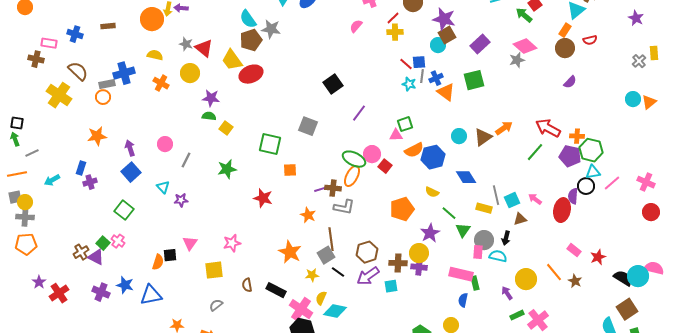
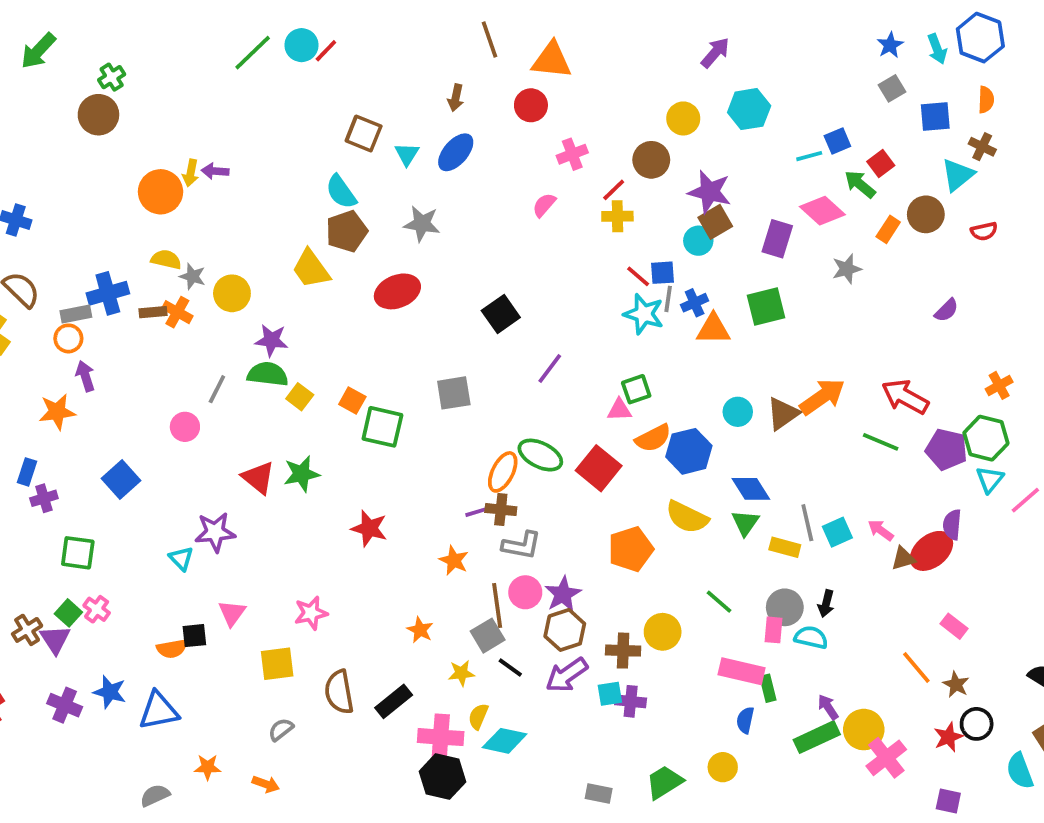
brown rectangle: (108, 26) -> (153, 312), moved
gray star: (271, 29) -> (422, 224), moved
orange rectangle: (565, 30) -> (888, 229), moved
gray star: (186, 44) -> (192, 276), moved
purple rectangle: (480, 44) -> (777, 239), turned -30
pink diamond: (525, 46) -> (822, 211), moved
red triangle: (204, 48) -> (258, 478), moved
brown circle: (565, 48) -> (926, 214), moved
red ellipse: (251, 74) -> (397, 291), moved
cyan star: (409, 84) -> (644, 314), size x1.5
orange triangle: (446, 92) -> (713, 329), turned -36
green semicircle: (209, 116) -> (268, 374), size x1.5
gray square: (308, 126) -> (454, 393), turned -30
orange arrow: (504, 128) -> (822, 397), size x1.4
orange cross: (577, 136) -> (999, 385), moved, turned -32
purple arrow: (130, 148) -> (85, 376), moved
green line: (535, 152) -> (881, 442), turned 72
pink circle: (372, 154) -> (525, 592), moved
gray line: (186, 160) -> (217, 389), moved
red square: (385, 166) -> (599, 468), size x1.6
orange square: (290, 170) -> (352, 401), moved, turned 32
cyan triangle: (593, 172) -> (990, 479), turned -42
orange ellipse: (352, 176) -> (503, 472), moved
black circle: (586, 186) -> (977, 724), moved
cyan triangle: (163, 187) -> (181, 558), moved
yellow semicircle: (432, 192) -> (687, 517), size x1.6
purple star: (181, 200) -> (215, 532), size x1.5
green square: (124, 210) -> (78, 553), moved, turned -30
red ellipse: (562, 210) -> (931, 551), turned 40
green line: (449, 213) -> (719, 602), moved
brown triangle: (520, 219) -> (903, 558), moved
green triangle: (463, 230) -> (745, 523), moved
purple star: (430, 233) -> (563, 594), moved
orange star: (290, 252) -> (420, 630), size x0.6
purple triangle: (96, 257) -> (55, 639), turned 30
red star: (598, 257) -> (948, 737), moved
orange semicircle: (158, 262) -> (172, 649), turned 63
purple cross: (419, 267) -> (631, 701), moved
yellow circle: (526, 279) -> (864, 730), moved
brown semicircle: (247, 285) -> (339, 692), size x1.6
black rectangle: (276, 290) -> (394, 701), turned -66
pink cross: (301, 309) -> (441, 737), turned -30
green rectangle: (517, 315) -> (817, 737), moved, size x1.6

